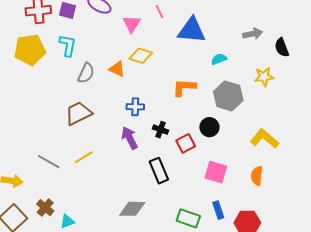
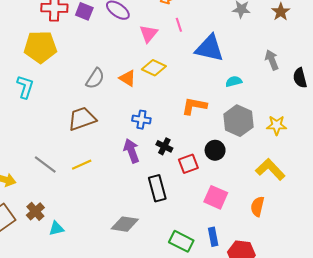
gray arrow: (253, 34) -> (272, 60), turned -108
cyan L-shape: (68, 45) -> (25, 87), moved
yellow star: (264, 77) -> (277, 125), moved

